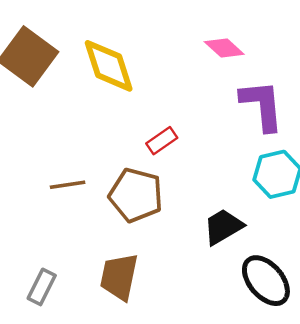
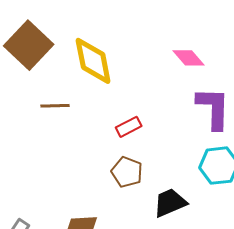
brown line: (68, 185) -> (55, 106), moved
brown pentagon: (136, 195) -> (127, 172), moved, size x0.7

